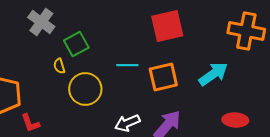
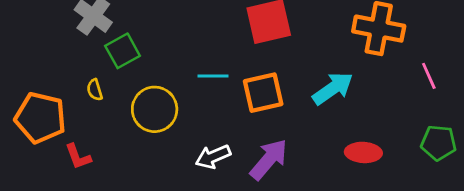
green square: (76, 44) -> (123, 51), moved
yellow semicircle: (59, 66) -> (95, 90), moved

